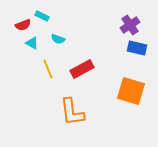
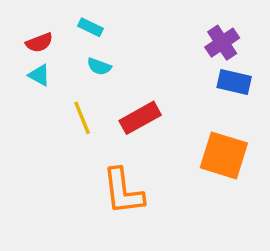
cyan rectangle: (42, 16) -> (91, 27), moved
cyan triangle: (32, 43) -> (39, 75), moved

